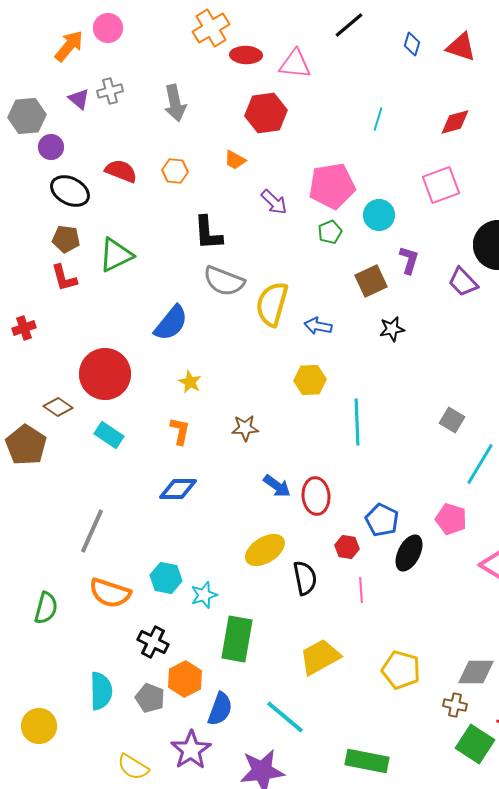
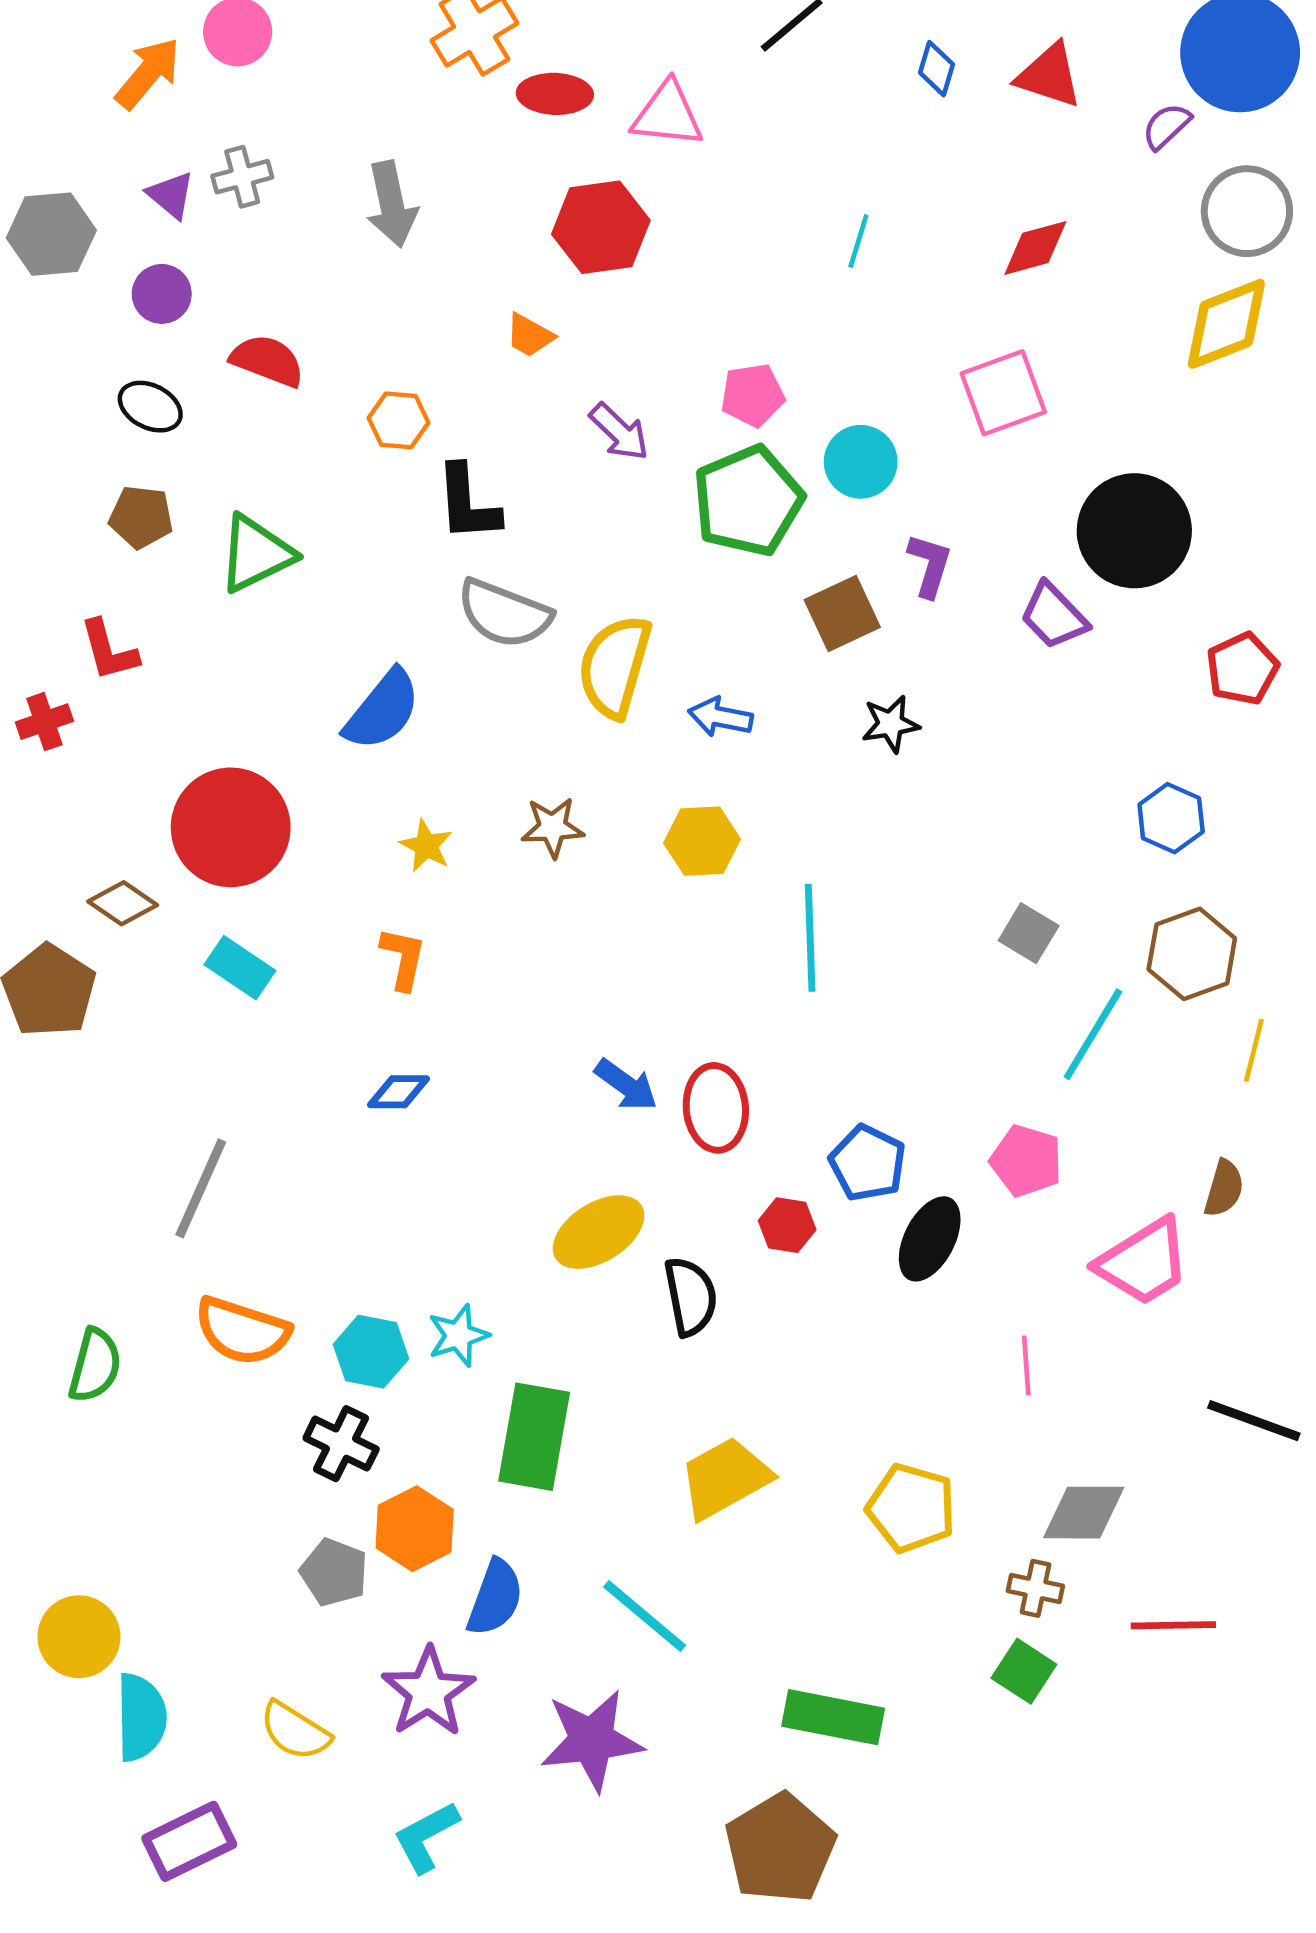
purple circle: (51, 147) -> (162, 294), moved
orange hexagon: (175, 171) -> (399, 420), moved
pink pentagon: (332, 186) -> (753, 395), size x0.6
black ellipse: (70, 191) -> (150, 407), size x0.7
green pentagon: (330, 232) -> (748, 501), size x2.0
red L-shape: (64, 278) -> (109, 650), moved
brown star: (245, 428) -> (553, 827), moved
blue diamond: (178, 489) -> (399, 1092), size x0.7
cyan hexagon: (166, 578) -> (371, 1352), moved
pink line: (361, 590) -> (1026, 1365), moved
cyan semicircle: (101, 691) -> (141, 1717), moved
green square: (475, 744) -> (1024, 1671), moved, size x0.7

